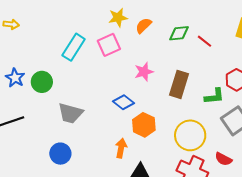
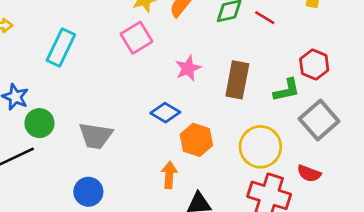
cyan rectangle: (74, 47) -> (61, 48), moved
green circle: (42, 82) -> (39, 123), moved

